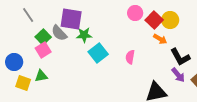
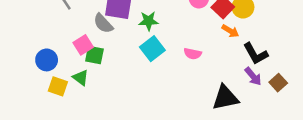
green star: (84, 35) -> (149, 21), moved
green square: (43, 37) -> (94, 55), moved, turned -35
pink semicircle: (130, 57) -> (193, 54), turned -88
green triangle: (41, 76) -> (81, 78), turned 48

